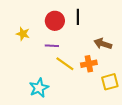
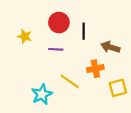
black line: (78, 17) -> (84, 31), moved
yellow line: (65, 64) -> (70, 81), moved

